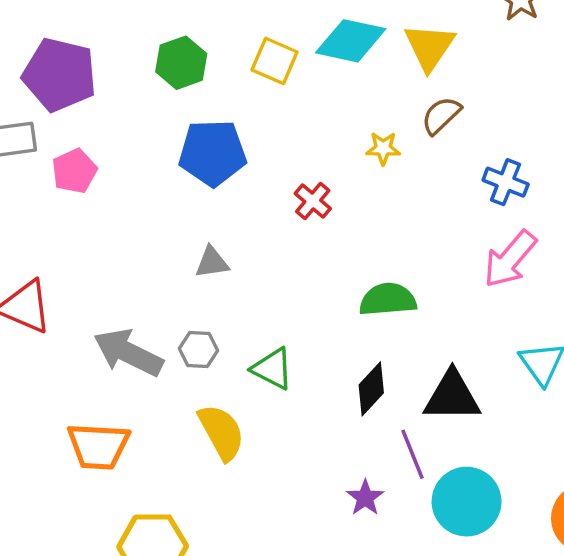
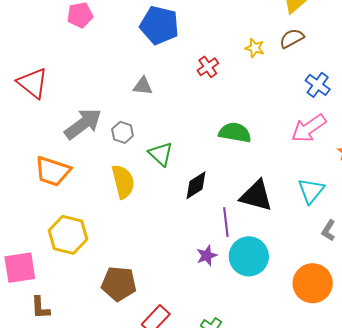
gray arrow: (128, 353) -> (83, 124), turned 102
black diamond: (371, 389) -> (196, 185), moved
purple star: (365, 498) -> (207, 256), moved

